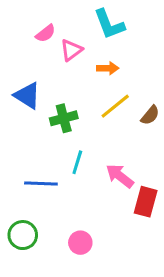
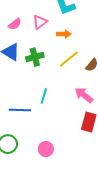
pink semicircle: (45, 33) -> (15, 24), moved
green cross: (64, 118) -> (35, 57), moved
pink arrow: (120, 176) -> (84, 95), moved

